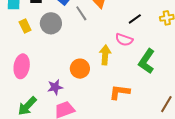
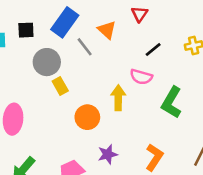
yellow rectangle: (25, 26) -> (60, 86), moved
purple star: (55, 87) -> (108, 154), moved
orange L-shape: (120, 92) -> (154, 157), moved, turned 120

